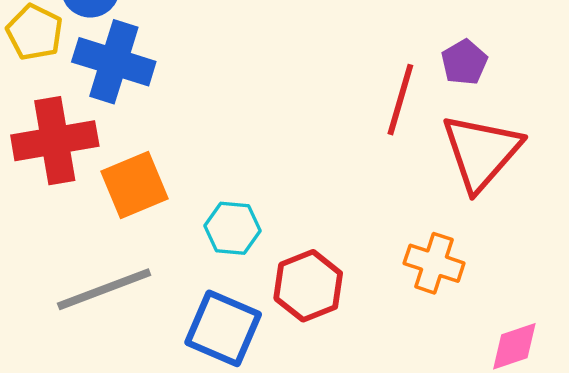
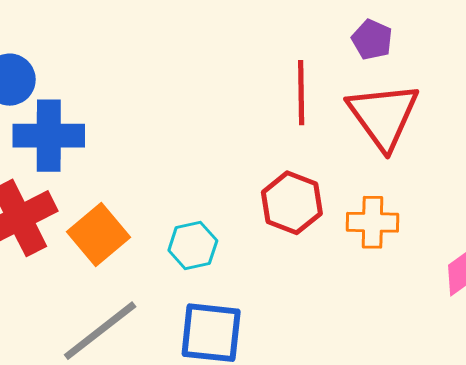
purple pentagon: (464, 62) -> (372, 40), moved
red hexagon: (308, 286) -> (292, 203), moved

